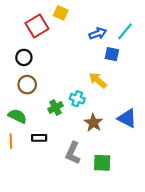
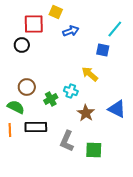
red square: (37, 26) -> (34, 24), turned 30
blue arrow: (98, 34) -> (71, 31), moved
black circle: (24, 57) -> (22, 45), moved
brown circle: (27, 85) -> (27, 87), moved
black rectangle: (39, 138) -> (36, 127), size x1.5

